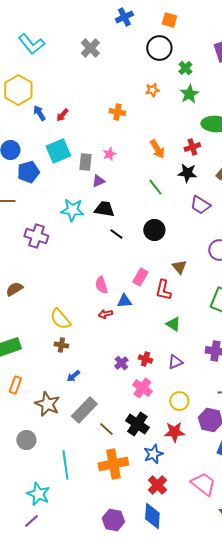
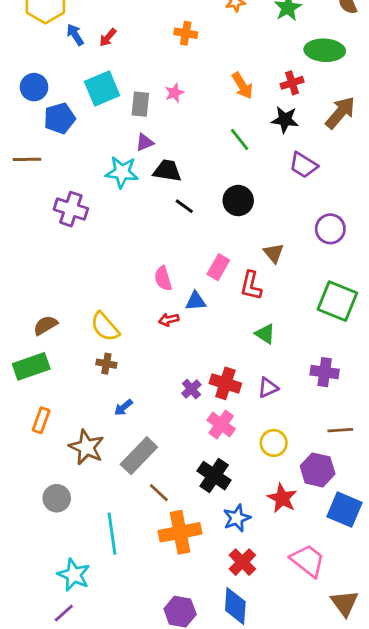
purple triangle: (98, 181) -> (145, 142), moved
brown semicircle: (14, 289) -> (45, 325), moved
red cross: (145, 359) -> (225, 383), size x1.5
brown line: (106, 429) -> (159, 493), moved
red star: (174, 432) -> (282, 498), moved, turned 30

